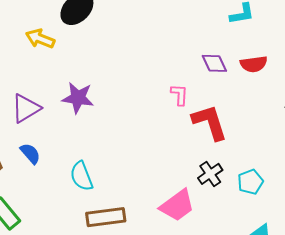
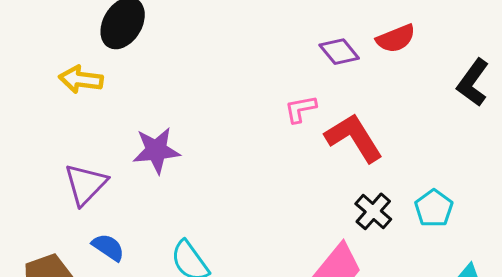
pink L-shape: (179, 95) -> (301, 109), turned -90

